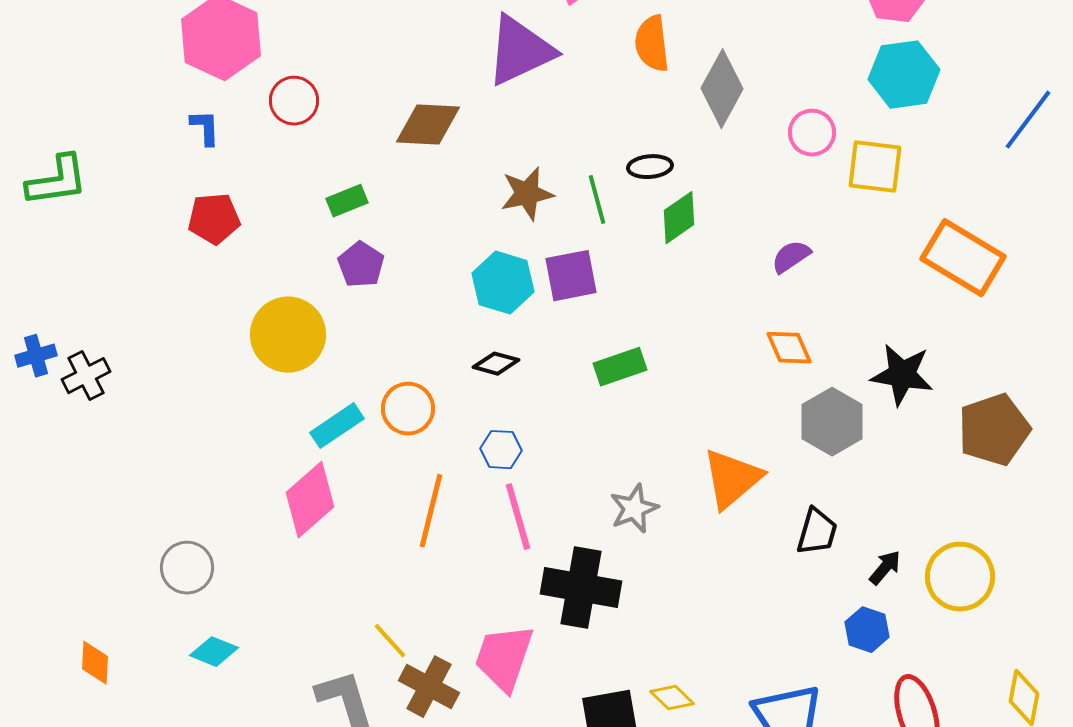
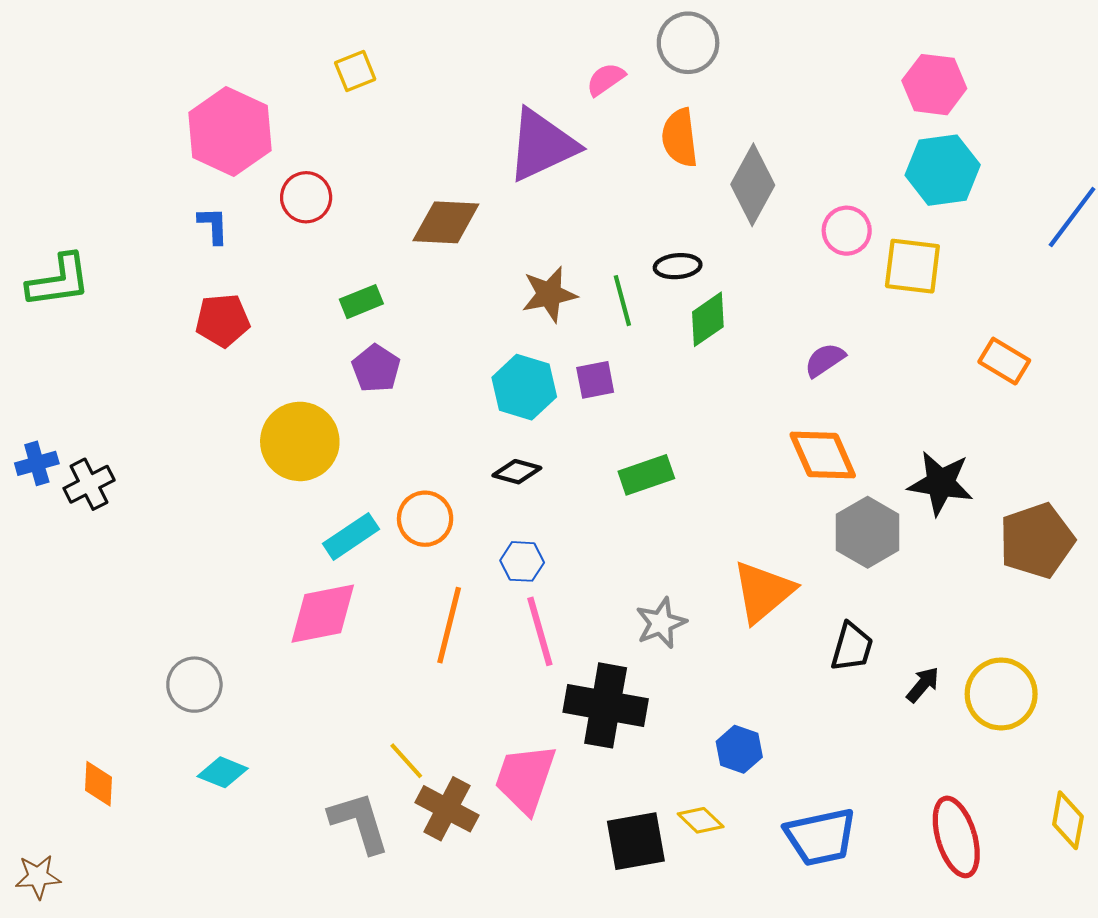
orange rectangle: (963, 258) -> (1004, 361), size x0.6
purple square: (571, 276) -> (595, 380), size x0.7
orange diamond: (789, 348) -> (823, 455), size x1.4
pink diamond: (310, 500) -> (323, 614), turned 30
blue hexagon: (867, 630) -> (739, 749), moved

